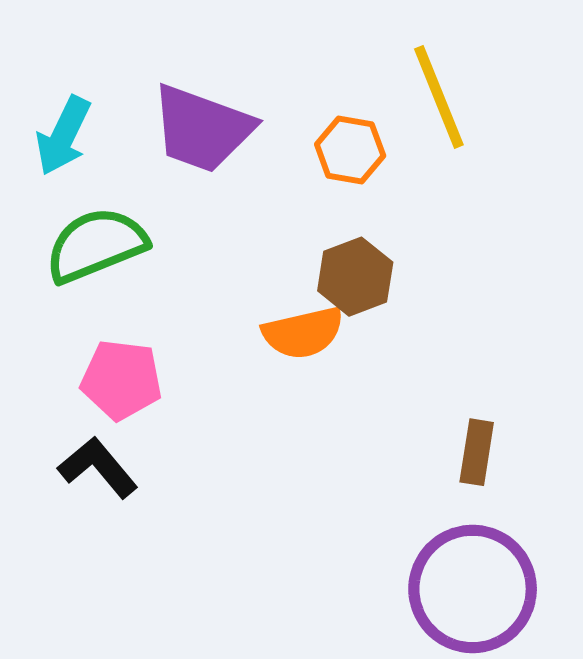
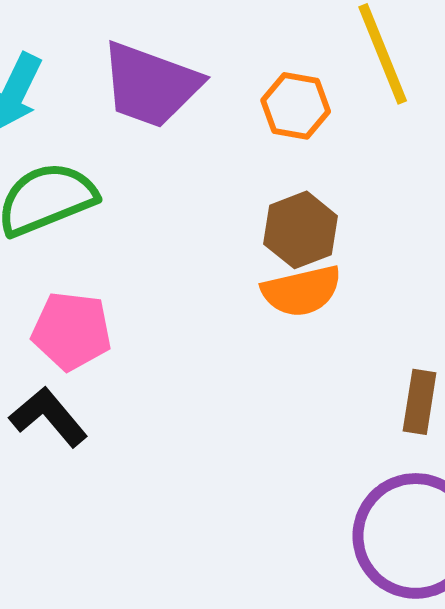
orange semicircle: (303, 333) -> (302, 291), moved

